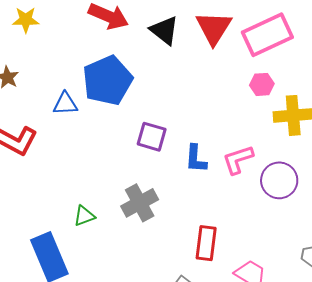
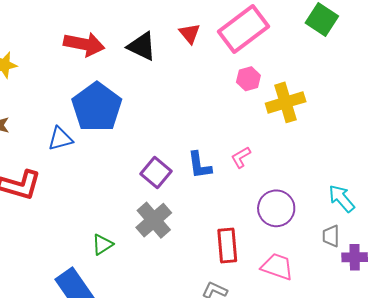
red triangle: (214, 28) -> (190, 33), size x0.6
purple square: (152, 137) -> (156, 172), moved, turned 36
pink L-shape: (238, 160) -> (241, 157), size x0.7
purple circle: (279, 180) -> (276, 208), moved

